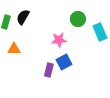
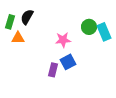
green circle: (78, 19) -> (89, 27), moved
orange triangle: (14, 49) -> (18, 38), moved

